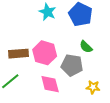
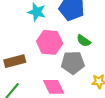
pink hexagon: (45, 53) -> (50, 42), moved

